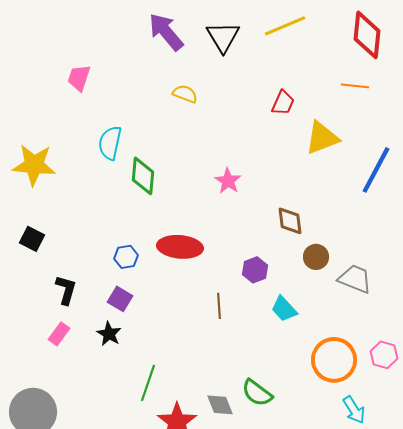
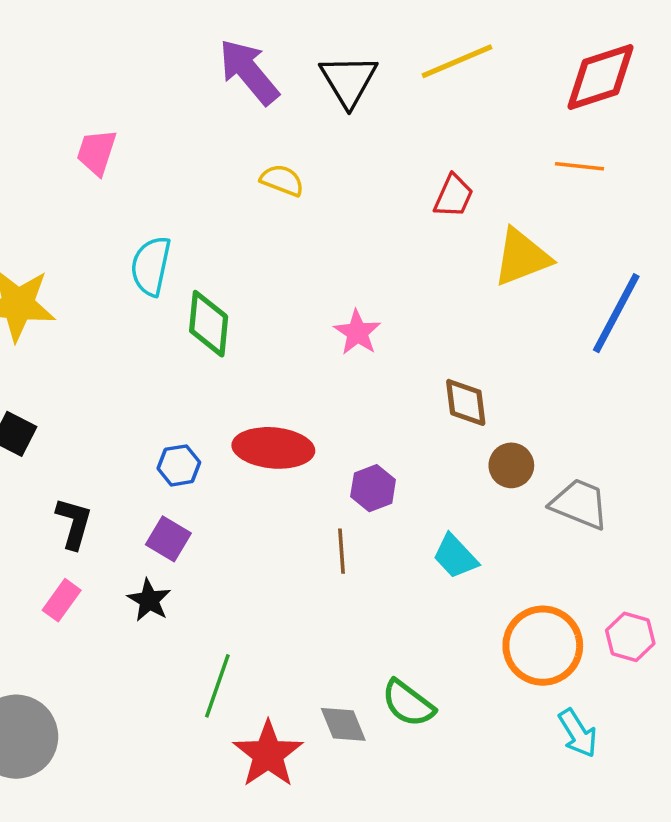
red diamond: (367, 35) -> (601, 77), turned 66
purple hexagon: (255, 270) -> (373, 488), moved

